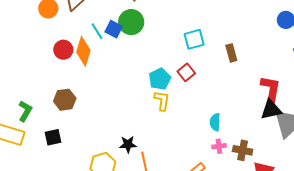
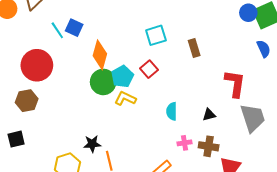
green circle: (131, 22) -> (103, 82), moved
red circle: (63, 50) -> (37, 65), moved, size x1.6
orange diamond: (83, 51) -> (100, 55), moved
yellow L-shape: (162, 101) -> (125, 98), turned -70
black triangle: (271, 110) -> (209, 115), moved, size x0.6
cyan semicircle: (215, 122) -> (172, 111), moved

